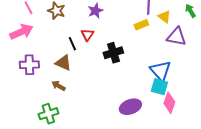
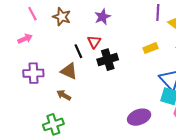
yellow rectangle: (141, 25) -> (151, 48), moved
pink arrow: (21, 32) -> (25, 39), size x0.6
black cross: (113, 53) -> (108, 60), moved

